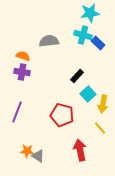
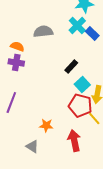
cyan cross: (83, 35) -> (77, 26), turned 30
red pentagon: (62, 115) -> (80, 106), moved
orange star: (27, 151) -> (46, 126), moved

